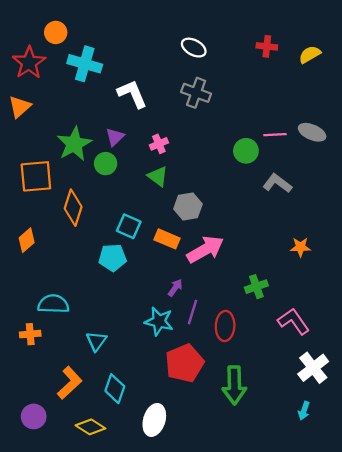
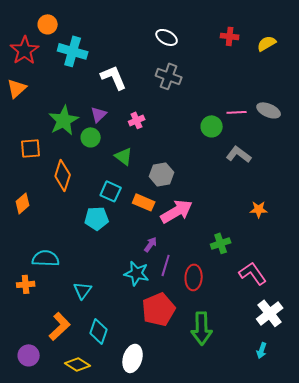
orange square: (36, 176) -> (31, 148), size x0.7
green triangle: (158, 176) -> (124, 156), moved

